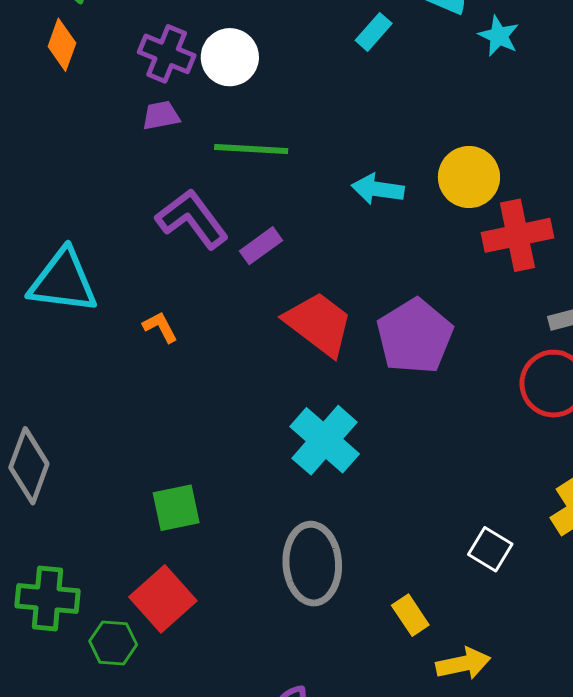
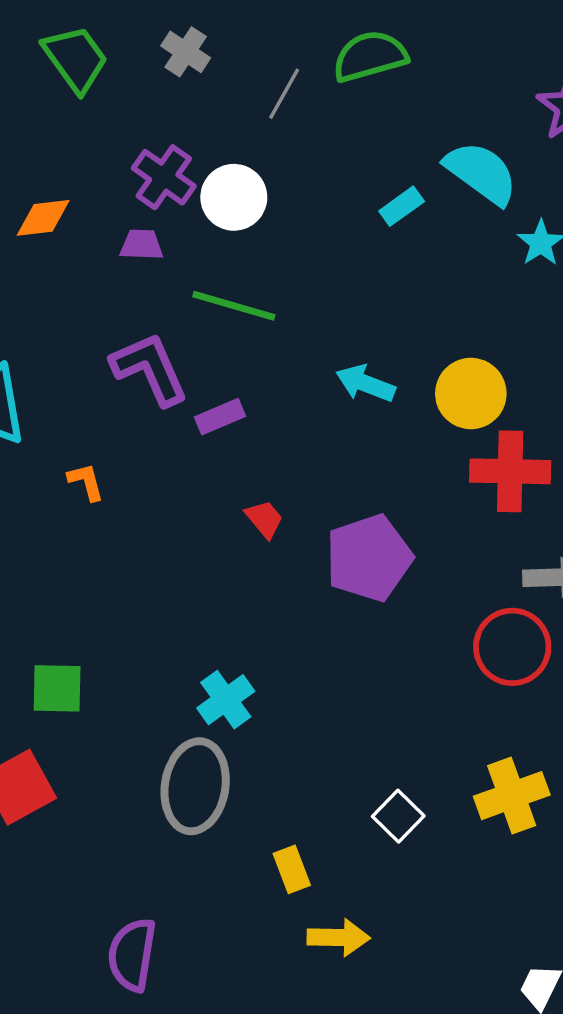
orange diamond: (62, 45) -> (43, 218), moved, turned 51
red trapezoid: (319, 324) -> (264, 519), size x0.5
cyan cross: (325, 440) -> (226, 700), moved, size x0.7

